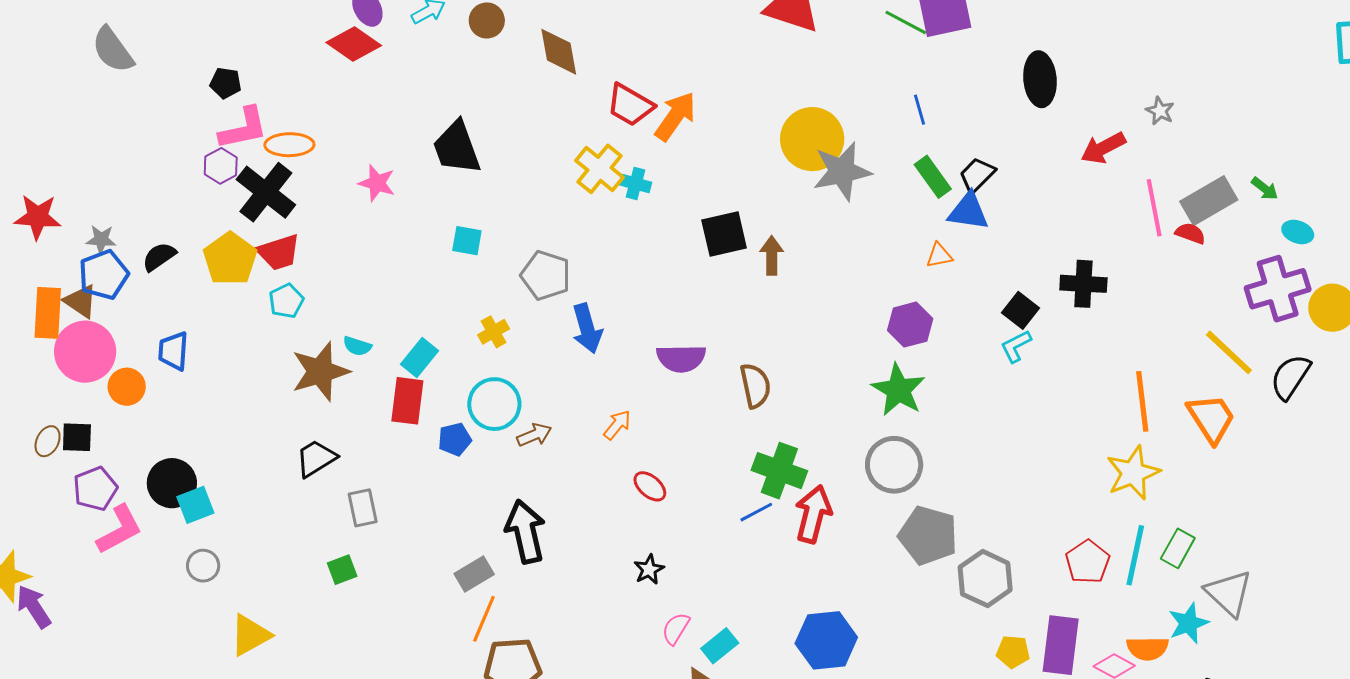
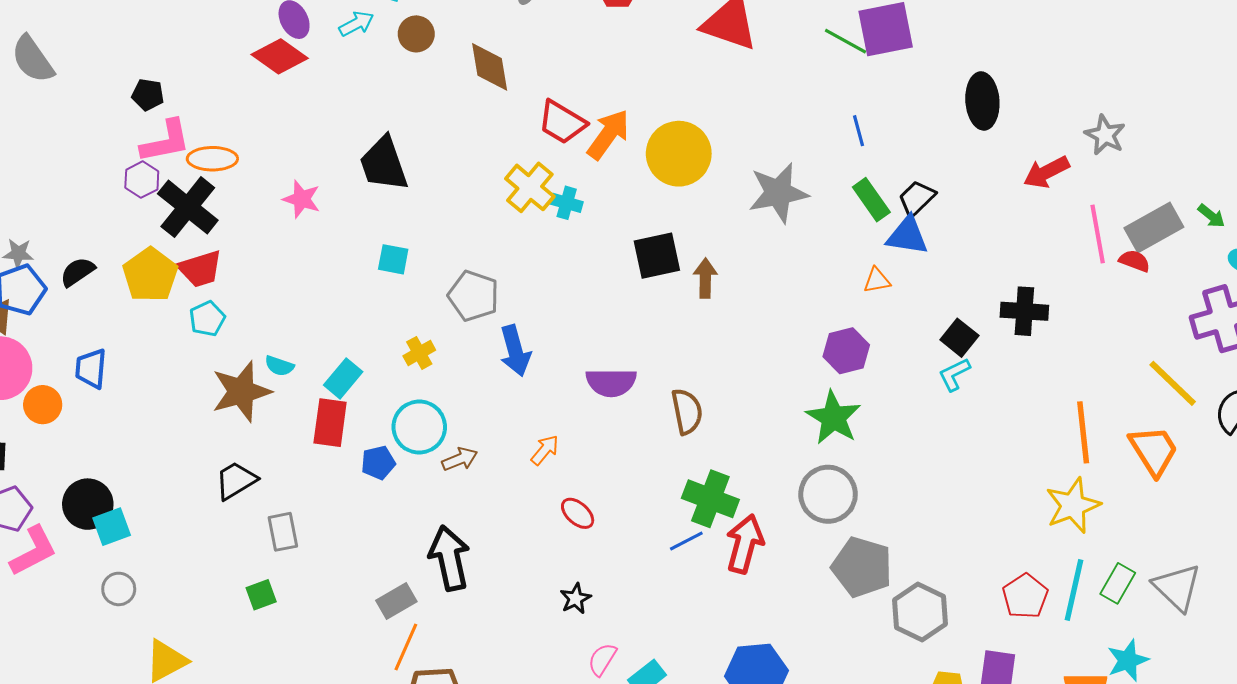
gray star: (1160, 111) -> (1105, 135), size x1.4
yellow circle: (812, 139) -> (679, 154), moved
gray triangle: (1229, 593) -> (1177, 587), moved

